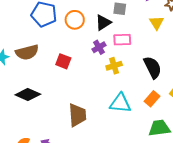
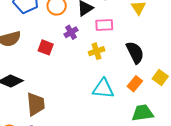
purple cross: (99, 47) -> (71, 32), moved
brown trapezoid: (77, 115) -> (36, 104), moved

